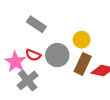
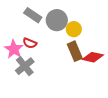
gray circle: (57, 55) -> (57, 20), moved
brown rectangle: (83, 64) -> (75, 51), turned -48

